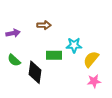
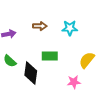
cyan star: (74, 45) -> (70, 28), moved
pink star: (94, 81) -> (74, 82), moved

